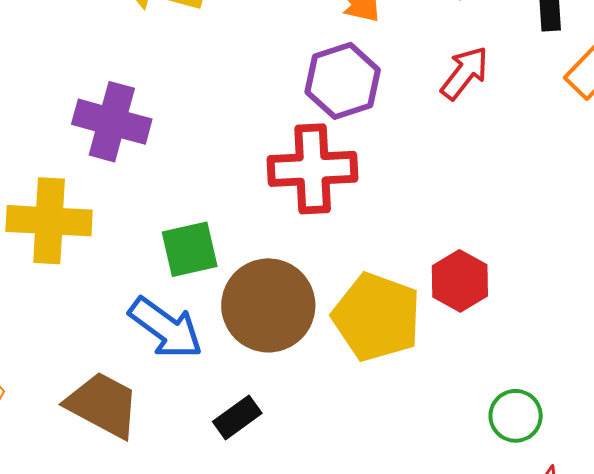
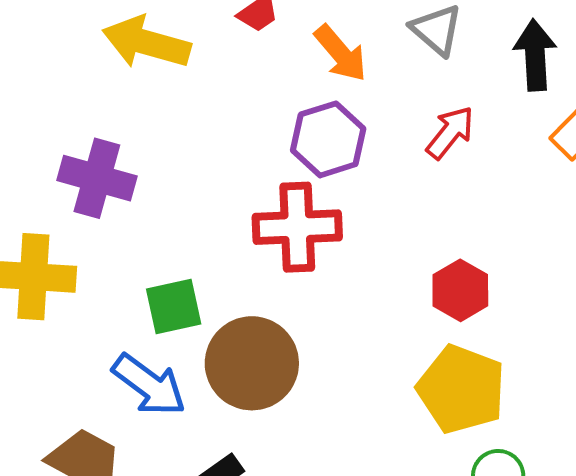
red hexagon: (460, 281) -> (460, 290), moved
yellow pentagon: (377, 317) -> (461, 389), moved

